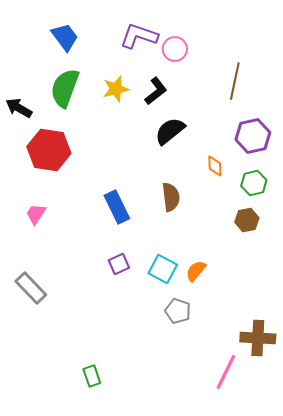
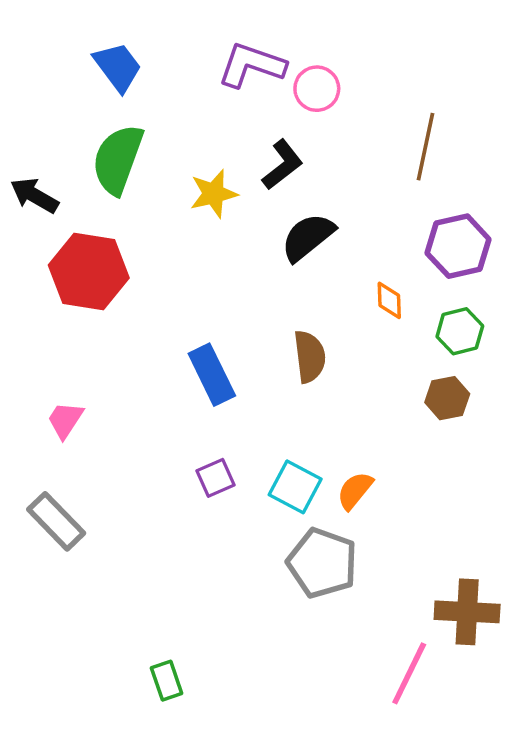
yellow star: (116, 89) -> (214, 194), moved
pink trapezoid: (36, 214) -> (65, 420), moved
gray pentagon: (178, 311) -> (322, 563), size x1.5

